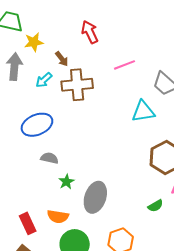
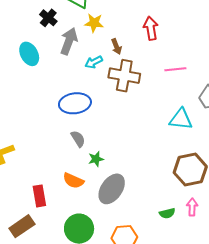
gray semicircle: (49, 158) -> (78, 139), turned 30
green star: (66, 182) -> (96, 159), moved
orange semicircle: (58, 217) -> (73, 181), moved

